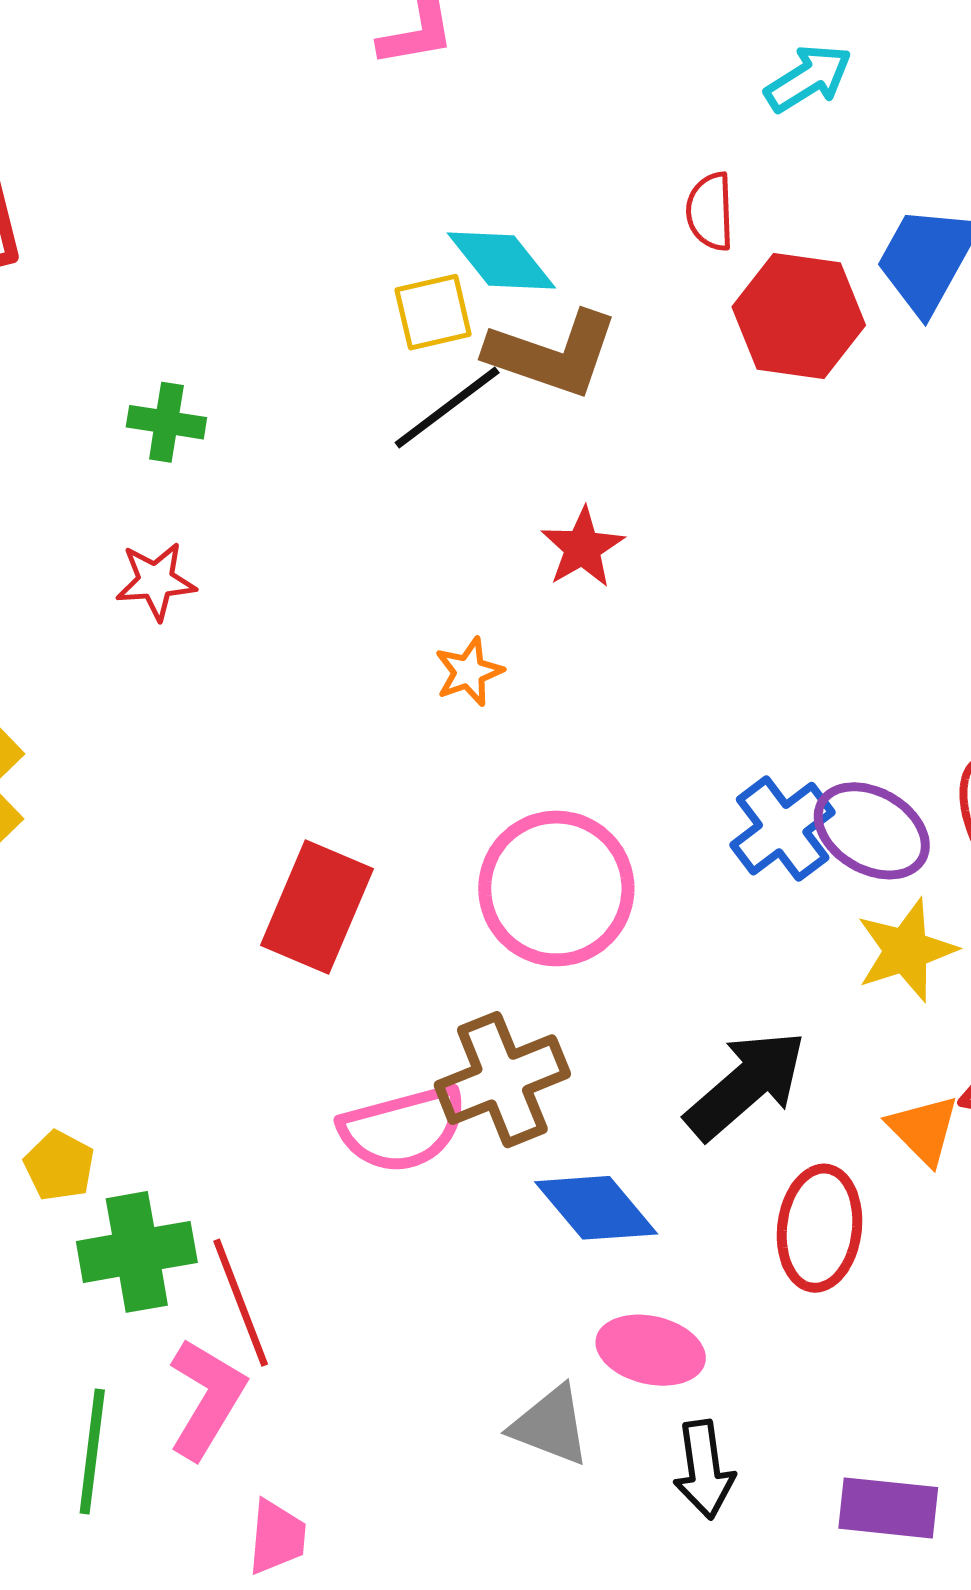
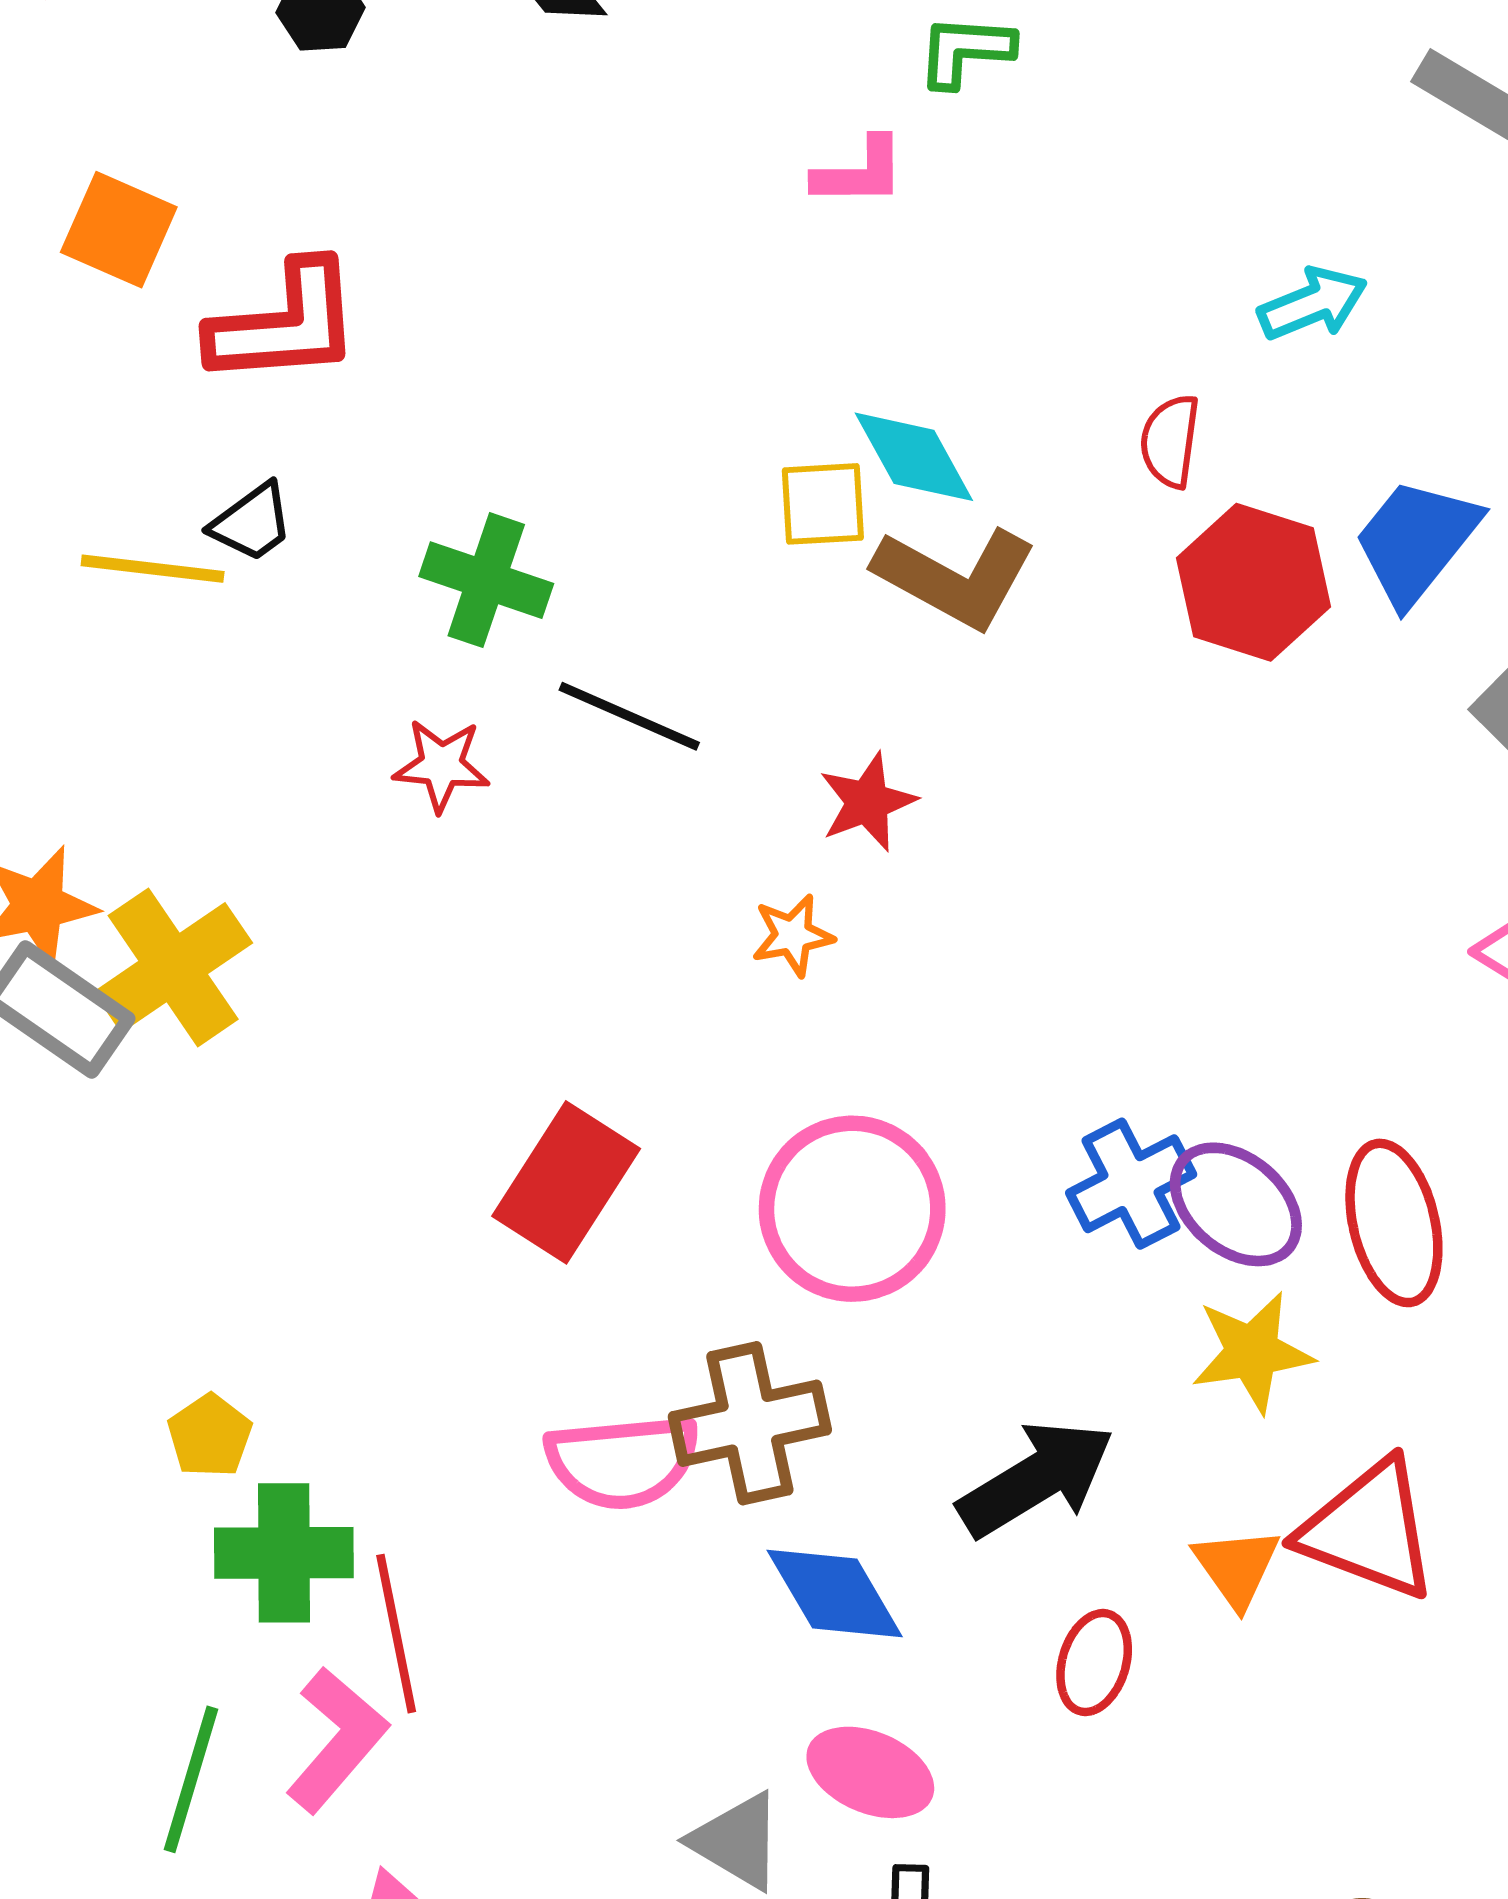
black line: (447, 408) -> (629, 716), moved, turned 51
green cross: (166, 422) -> (486, 580), size x1.4
red star: (583, 548) -> (867, 802), moved
red ellipse: (819, 1228) -> (1094, 1663), size x0.7

